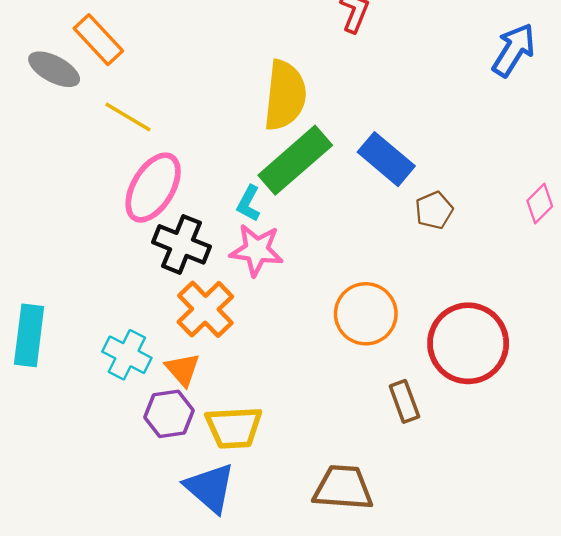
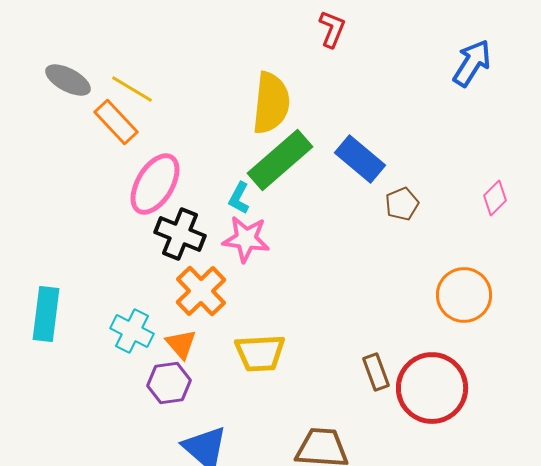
orange rectangle: (98, 40) -> (116, 122), moved
yellow line: (128, 117) -> (132, 89), moved
orange circle: (366, 314) -> (464, 295), moved
red circle: (468, 343) -> (432, 388), moved
yellow trapezoid: (234, 428) -> (260, 353), moved

